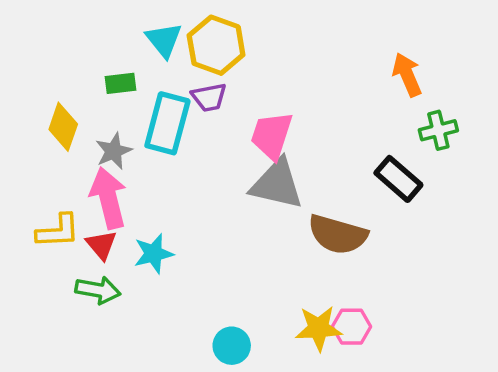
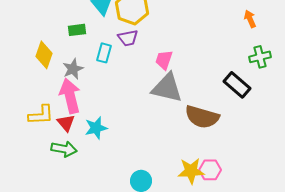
orange arrow: (407, 75) -> (250, 19), moved, size x0.7
cyan rectangle: (167, 123) -> (104, 53), size x0.6
pink trapezoid: (272, 135) -> (164, 60), size x0.7

